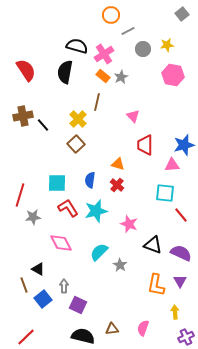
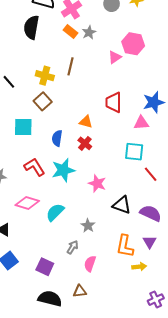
pink hexagon: (173, 75) -> (133, 44), moved
brown line: (97, 102) -> (70, 66), moved
pink triangle: (133, 116) -> (115, 57), moved, turned 40
yellow cross: (78, 119) -> (45, 76), turned -30
cyan square: (57, 183) -> (23, 127), moved
pink diamond: (61, 243) -> (27, 203), turned -45
cyan semicircle: (99, 252) -> (55, 212), moved
gray arrow: (64, 286) -> (73, 247), moved, turned 32
yellow arrow: (175, 312) -> (139, 267), moved, turned 88
pink semicircle: (143, 328) -> (90, 264), moved

